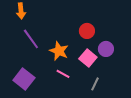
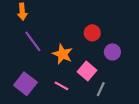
pink square: (88, 58) -> (87, 71), moved
pink line: (63, 74) -> (62, 86), moved

